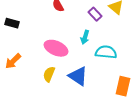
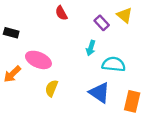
pink ellipse: (56, 48) -> (38, 60), moved
blue triangle: (78, 76) -> (99, 93), moved

